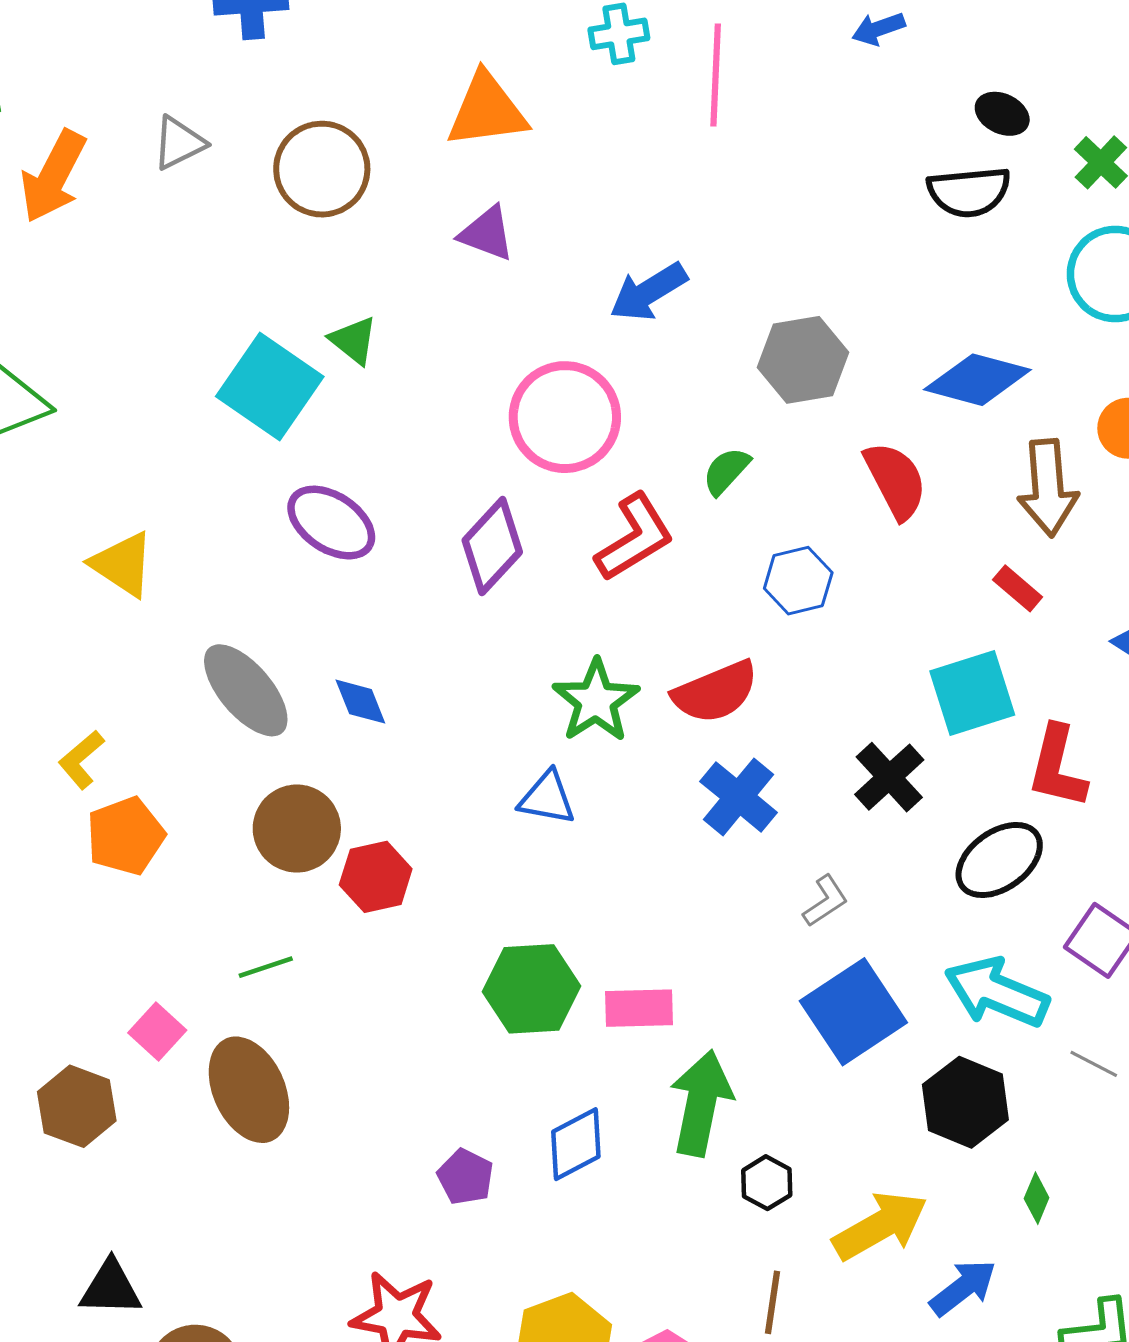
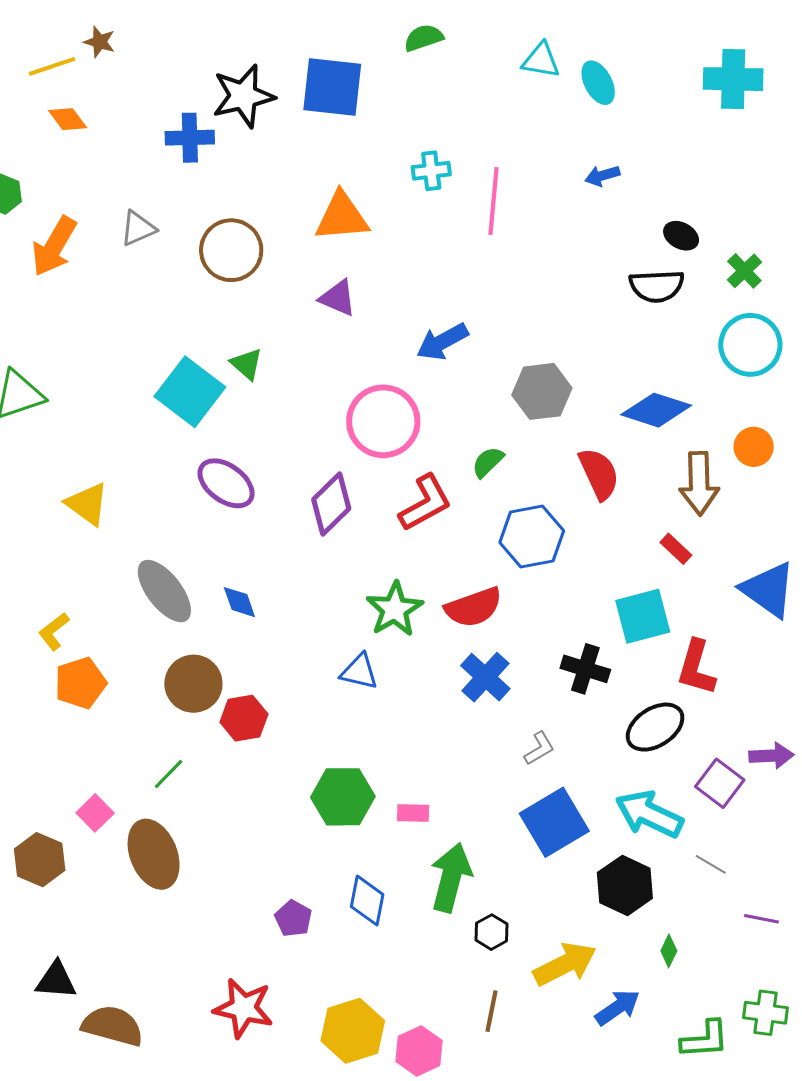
blue hexagon: (798, 581) -> (532, 537), size x1.4
black cross: (889, 777) -> (585, 669), turned -33
green line: (266, 967) -> (169, 774), turned -30
pink rectangle: (639, 1008) -> (413, 813), size x0.7
blue diamond: (576, 1144) -> (367, 901), turned -54

